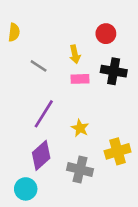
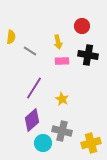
yellow semicircle: (14, 32) -> (11, 37), moved
yellow cross: (118, 151) -> (91, 143), moved
cyan circle: (26, 189) -> (43, 143), moved

